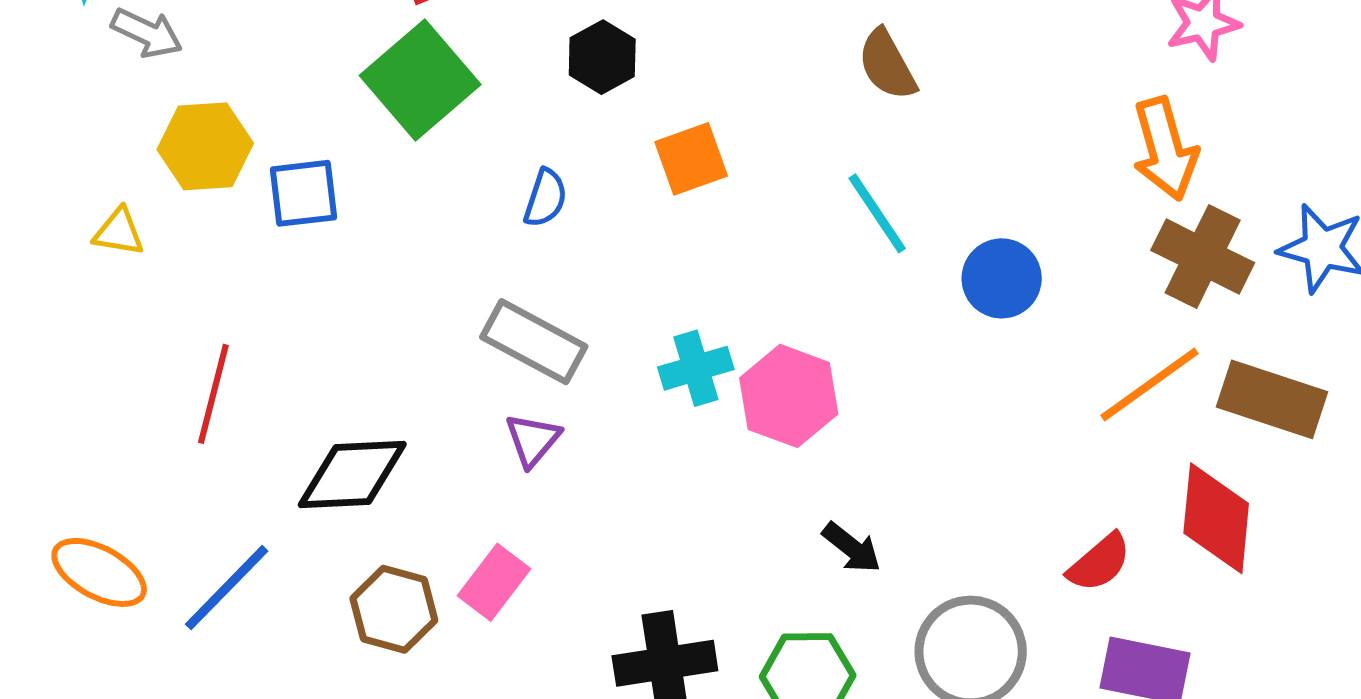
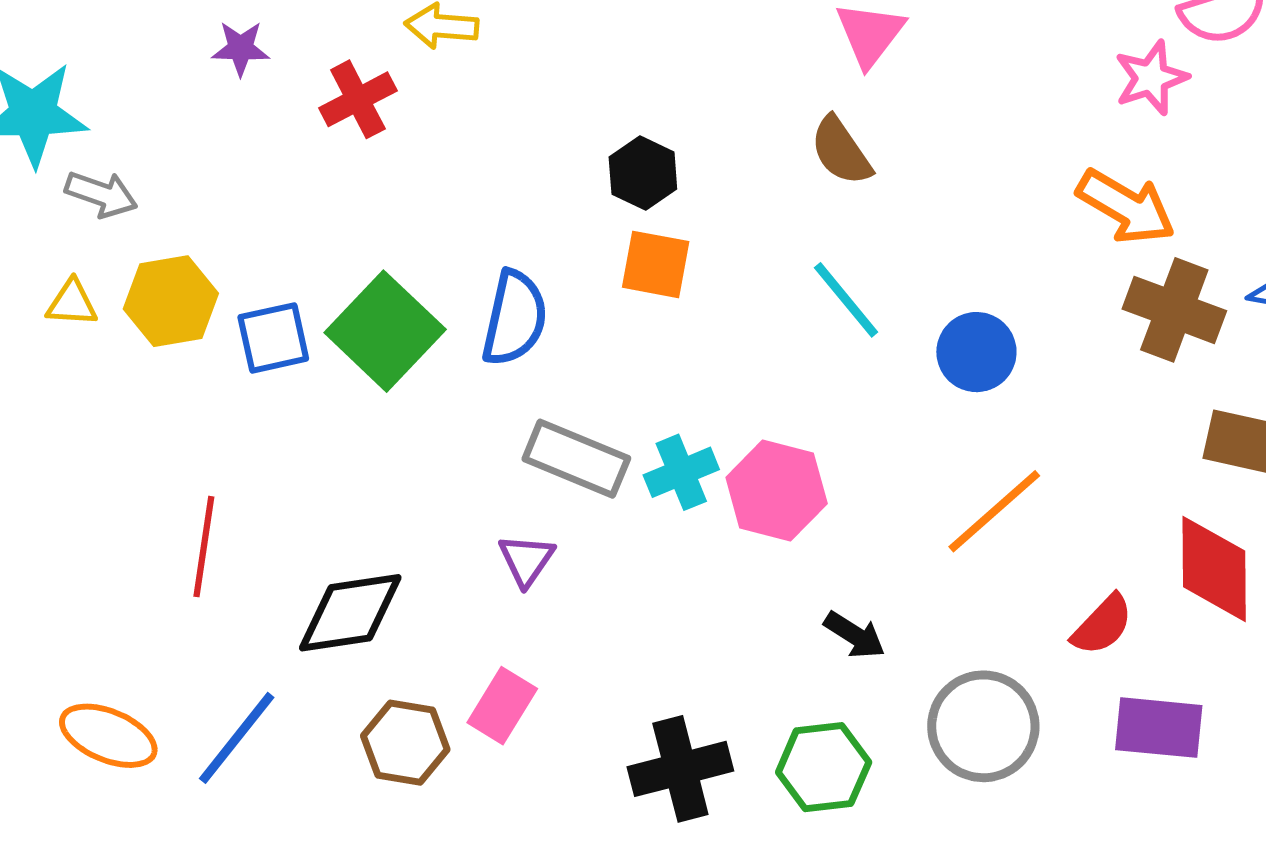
black hexagon: (602, 57) -> (643, 173), moved
green square: (420, 80) -> (385, 331), moved
orange arrow: (1165, 149) -> (1126, 207), turned -38
orange square: (691, 159) -> (656, 264), turned 36
blue semicircle: (545, 198) -> (515, 318), size x1.6
yellow triangle: (119, 232) -> (72, 303), moved
gray rectangle: (534, 342) -> (576, 459), moved
orange line: (1149, 384) -> (994, 511), moved

